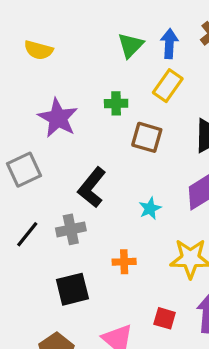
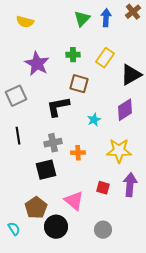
yellow rectangle: (168, 86) -> (105, 58), moved
brown square: (147, 137) -> (79, 84), moved
black L-shape: (92, 187) -> (58, 107), turned 40
gray cross: (71, 229) -> (53, 143), moved
black line: (27, 234) -> (18, 136), turned -48

